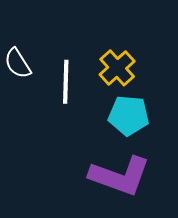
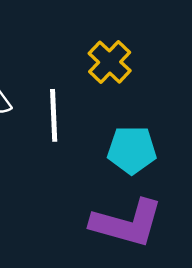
yellow cross: (117, 68) -> (110, 62), moved

